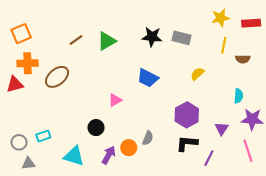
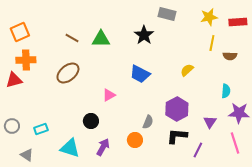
black star: (152, 37) -> (144, 35), turned 30
gray rectangle: (181, 38) -> (167, 14), moved
brown line: (76, 40) -> (72, 38), turned 64
green triangle: (107, 41) -> (101, 39), turned 30
brown ellipse: (57, 77) -> (68, 73), moved
gray semicircle: (148, 138) -> (148, 122), moved
gray circle: (19, 142) -> (12, 126), moved
orange circle: (129, 148) -> (135, 140), moved
gray triangle: (28, 163) -> (27, 155), turned 40

